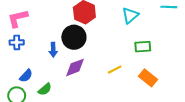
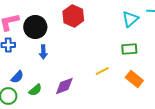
cyan triangle: (130, 15) -> (130, 19), moved
black circle: (74, 37) -> (35, 27), moved
purple diamond: (75, 67) -> (64, 86), moved

